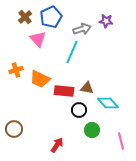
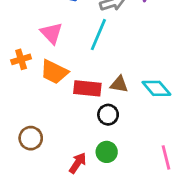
pink triangle: (38, 39) -> (51, 33), moved
cyan diamond: (108, 103) -> (156, 88), moved
brown circle: (14, 129) -> (31, 138), moved
green circle: (92, 130) -> (107, 152), moved

